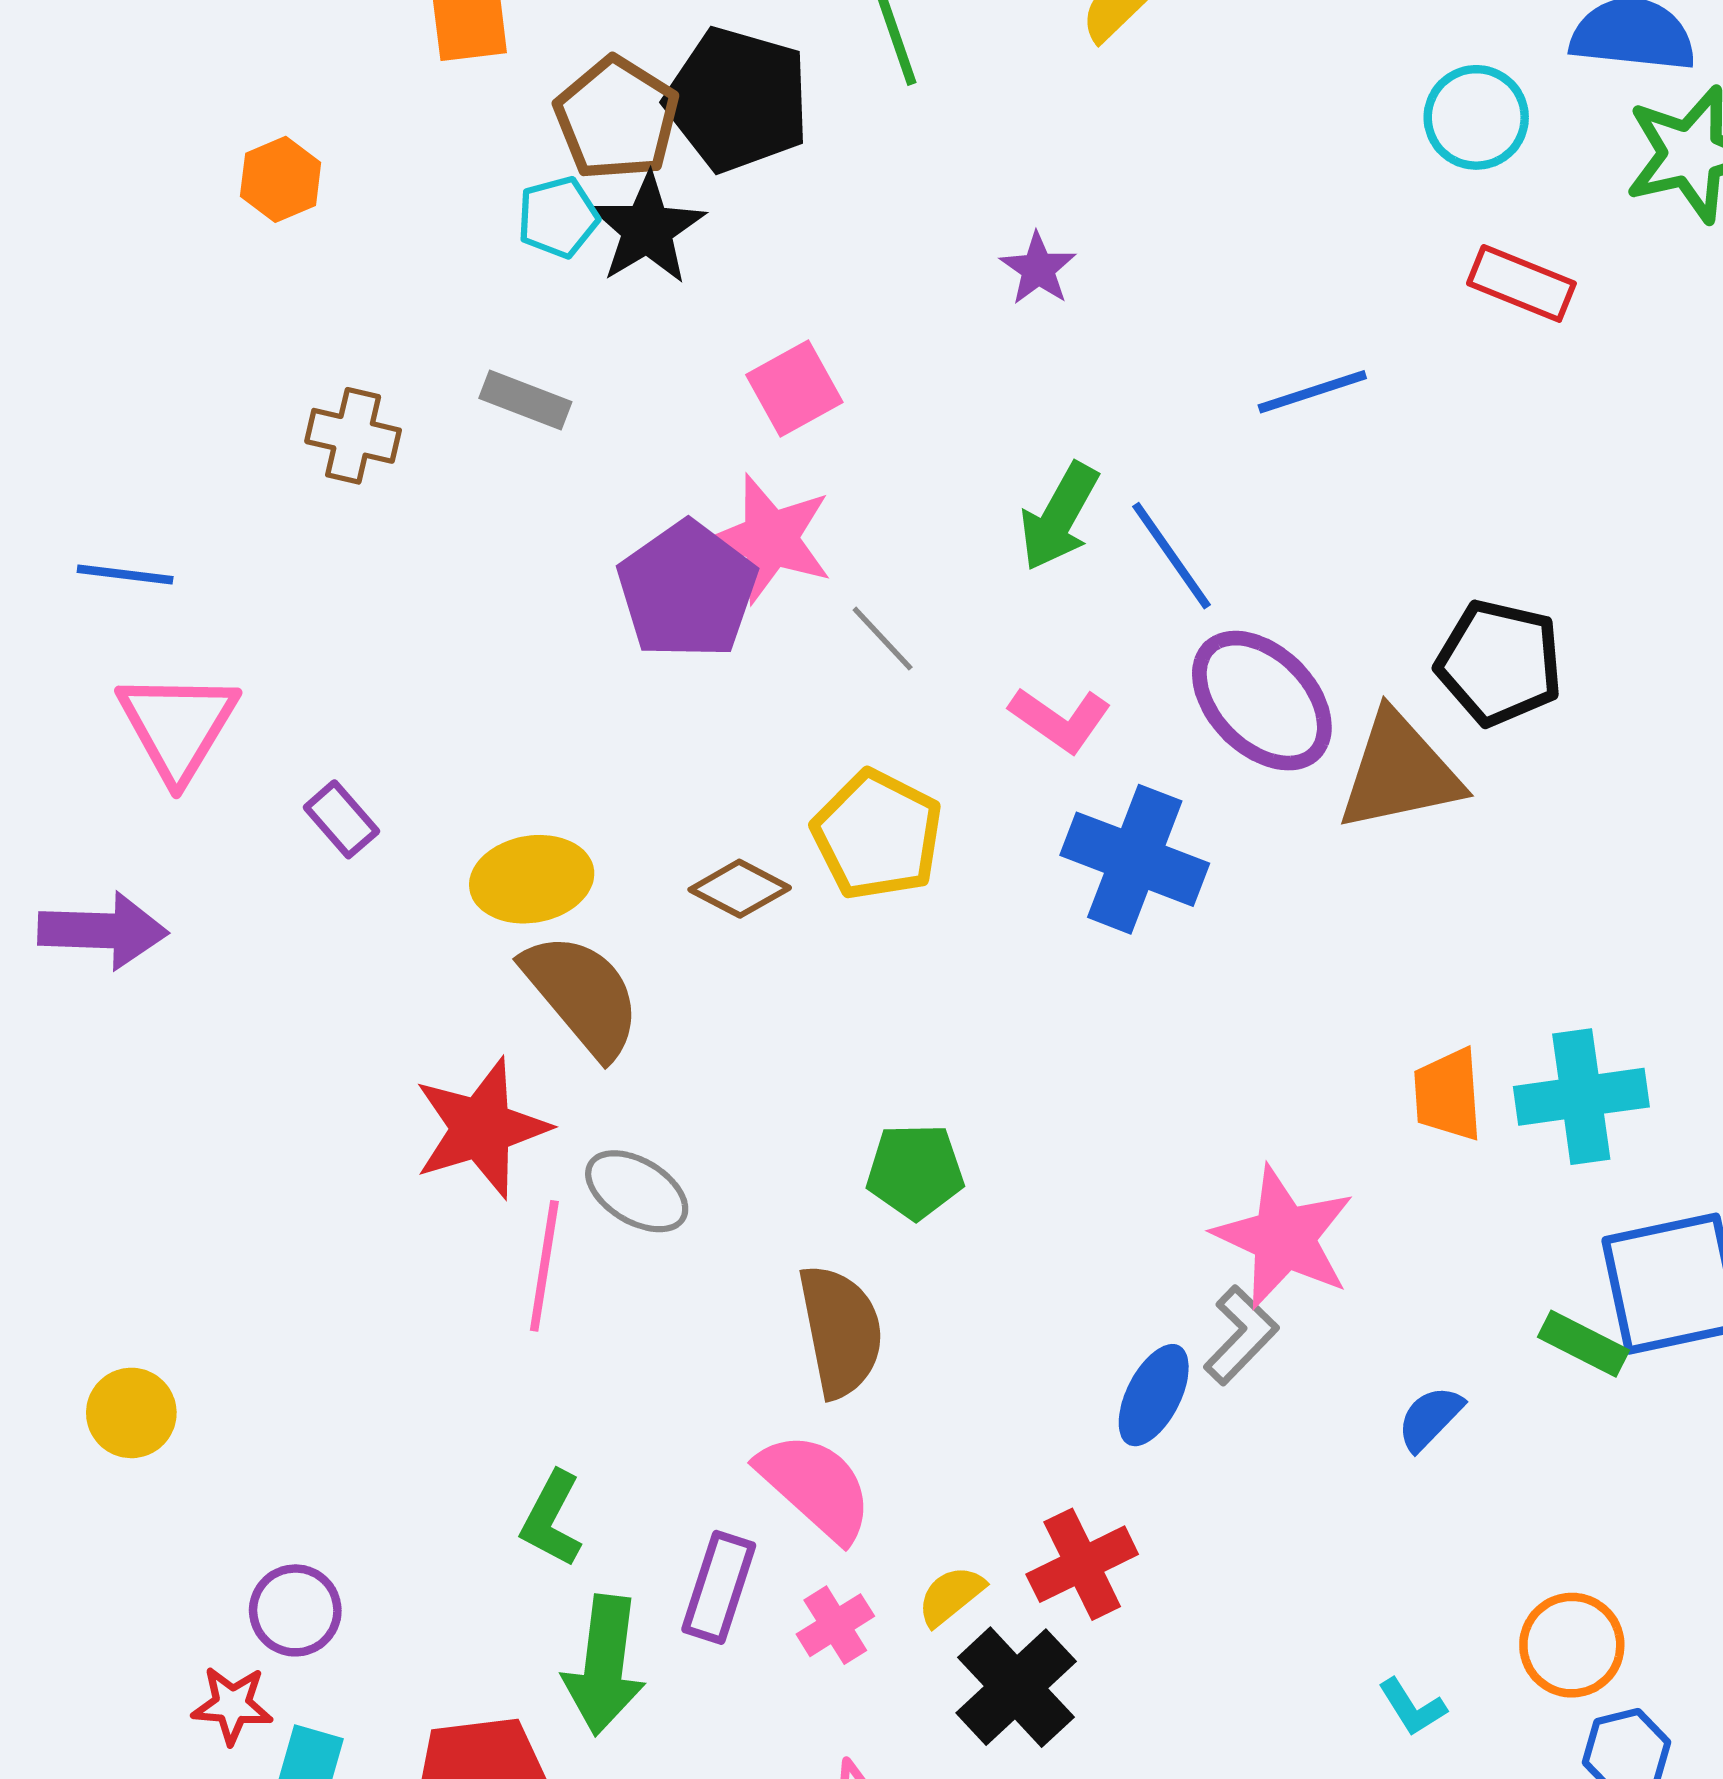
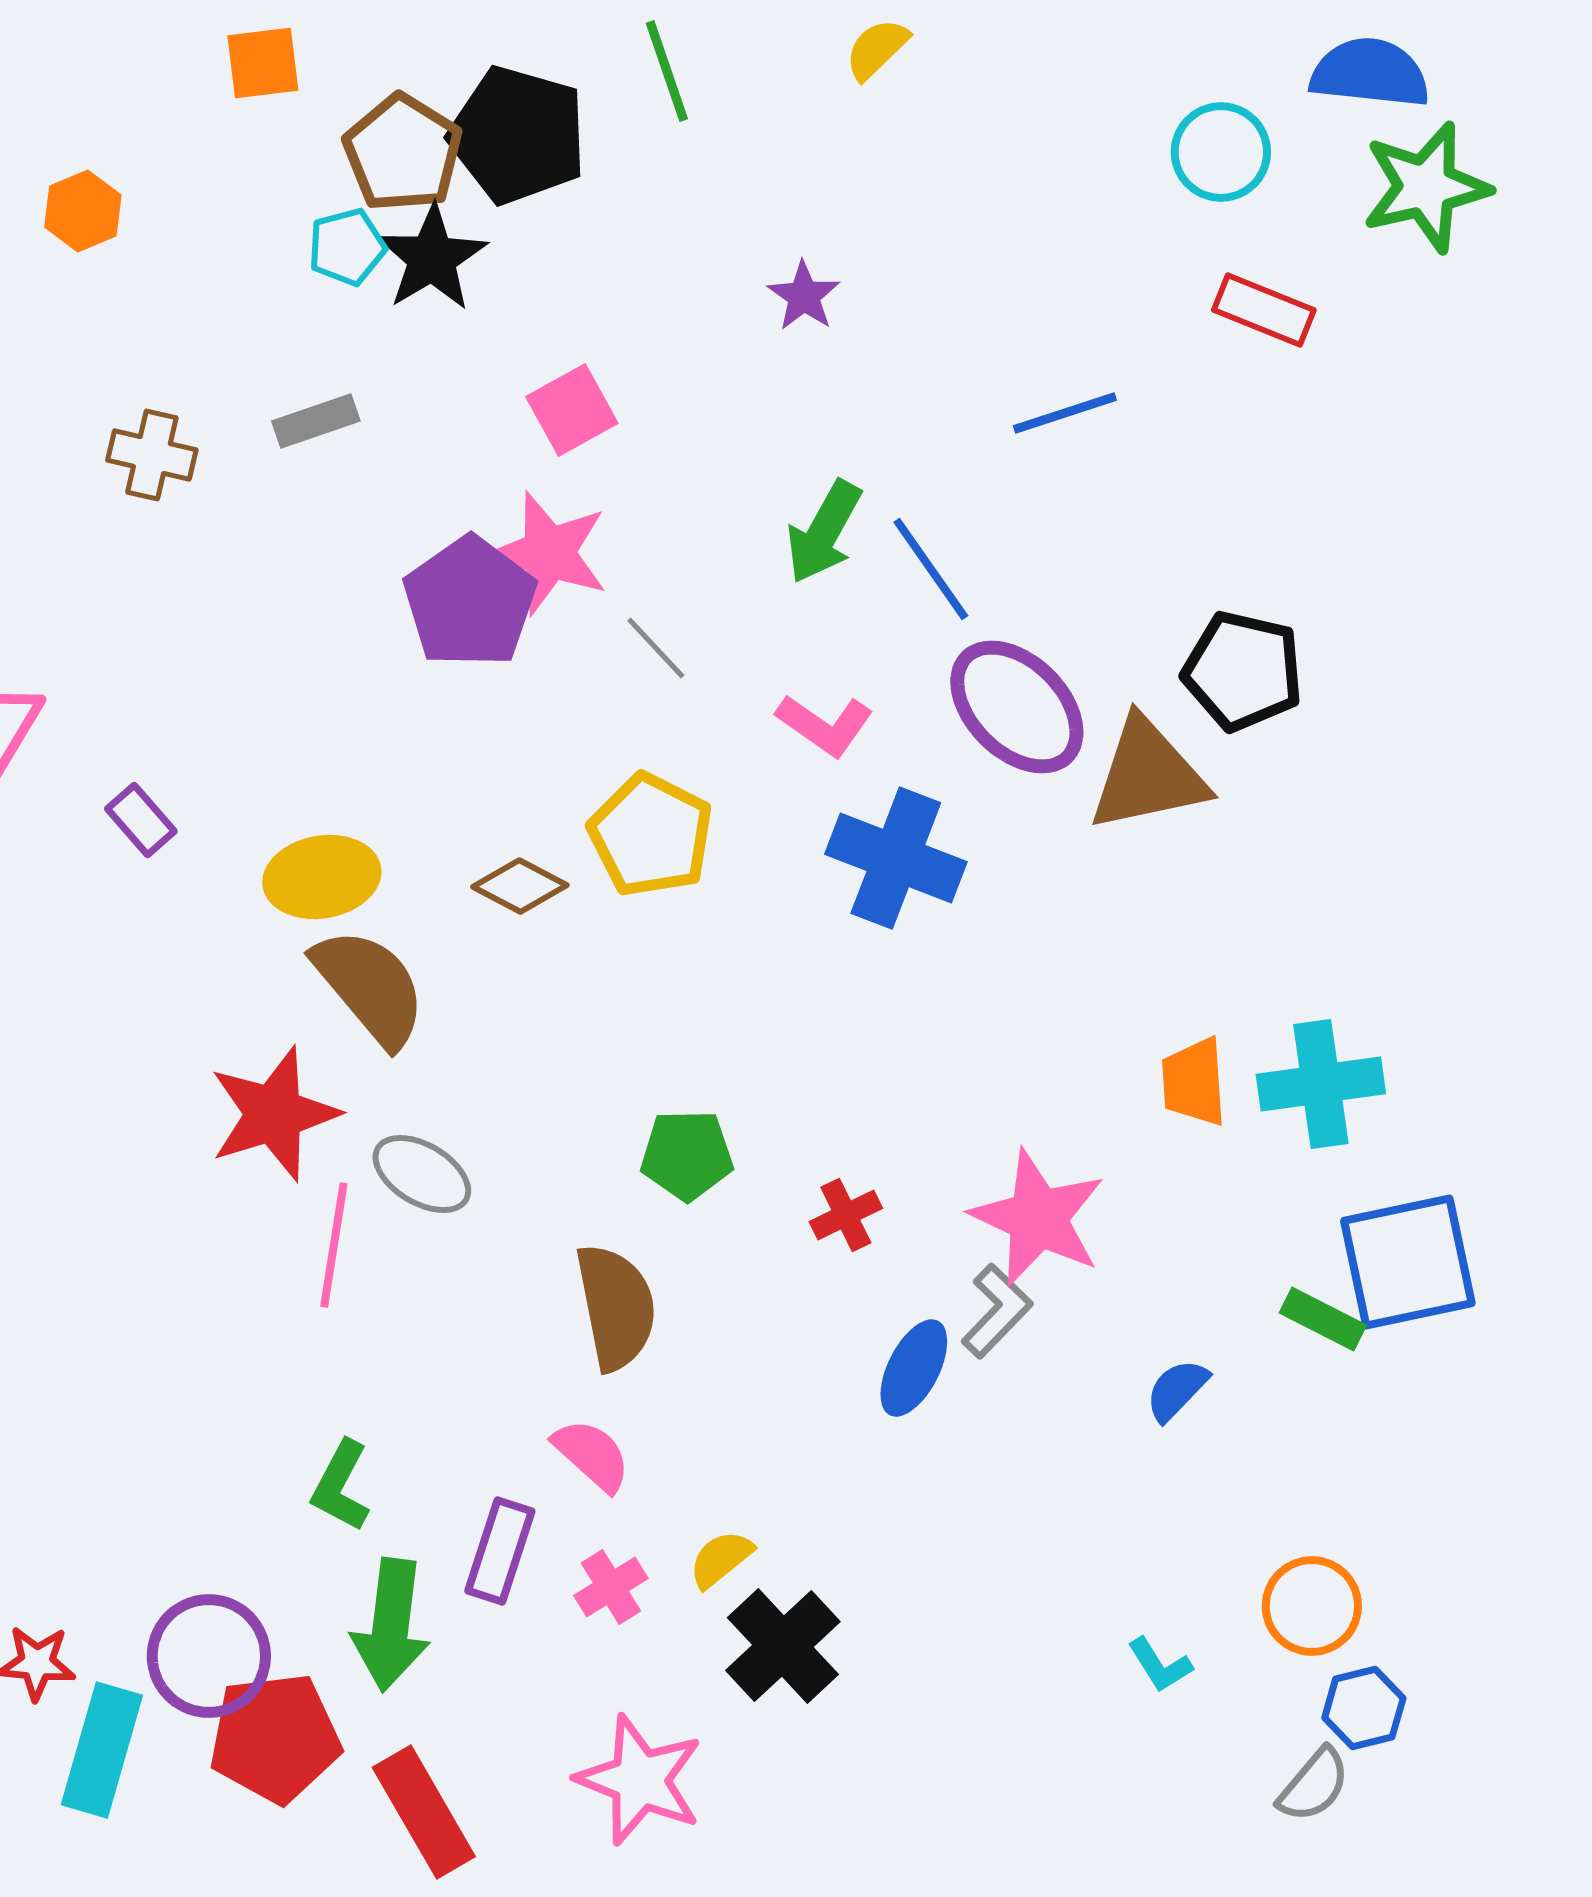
gray rectangle: (525, 400) -> (316, 421), turned -40
pink semicircle: (815, 1486) -> (592, 1455), size x0.7
red cross: (1082, 1564) -> (846, 1215), moved, size x0.7
purple circle: (295, 1610) -> (209, 1656), moved, size x1.4

